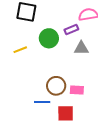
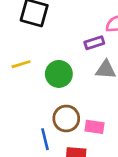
green circle: (49, 38) -> (59, 74), moved
blue line: (42, 102) -> (45, 139), turned 70

